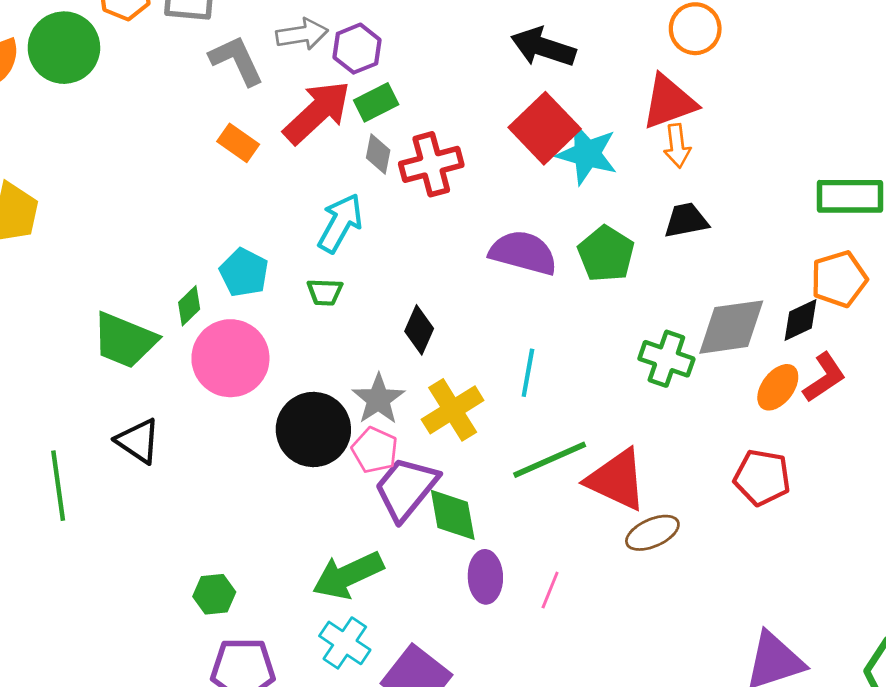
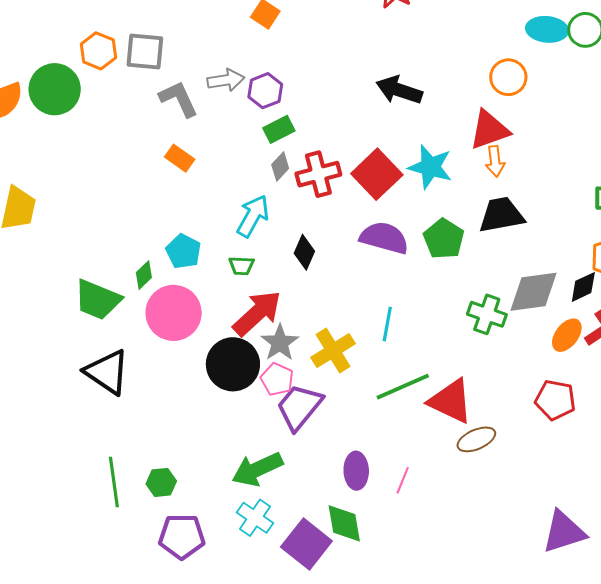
red arrow: (317, 112) -> (257, 313), moved
red square: (545, 128) -> (377, 174), moved
gray diamond: (378, 154) -> (280, 166), turned 32
black trapezoid: (686, 220) -> (501, 215), size x1.4
black diamond: (419, 330) -> (304, 252), moved
black triangle: (138, 441) -> (107, 372), size x1.4
green line: (58, 486) -> (114, 482), moved
green diamond: (453, 515) -> (344, 523), moved

